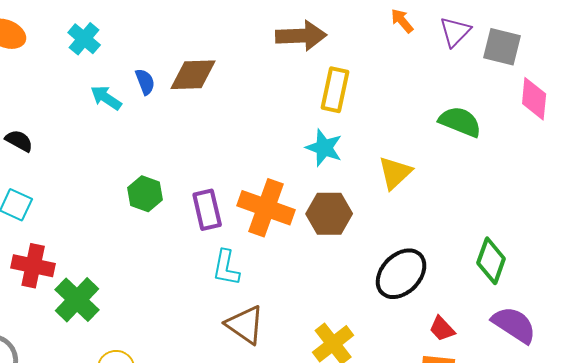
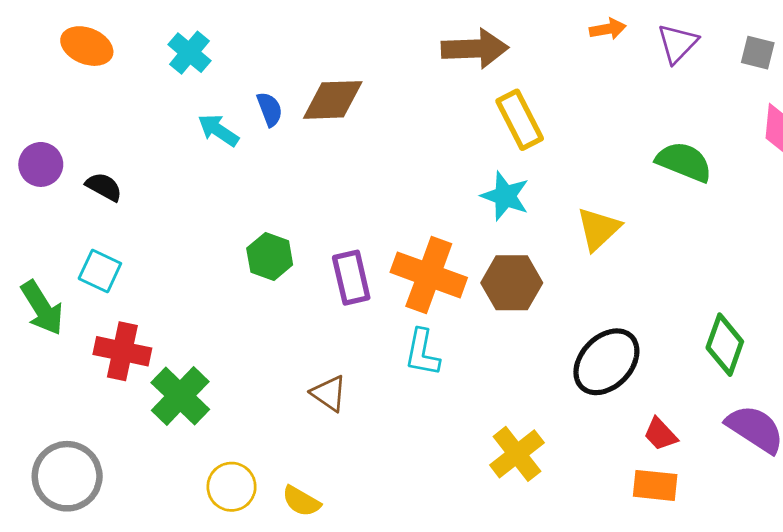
orange arrow: (402, 21) -> (608, 29), turned 120
gray square: (502, 47) -> (758, 53), moved, size x0.7
yellow rectangle: (335, 90) -> (520, 120), turned -39
cyan L-shape: (226, 268) -> (422, 353), moved
brown triangle: (245, 325) -> (329, 393), moved, size x0.7

